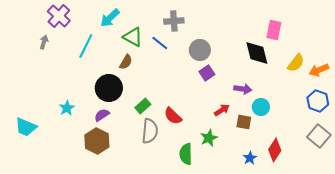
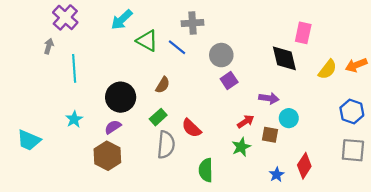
cyan line: (86, 46) -> (74, 68), moved, turned -30
brown semicircle: (126, 62) -> (163, 85), moved
orange arrow: (319, 70) -> (356, 65), moved
gray square: (319, 136) -> (353, 150), turned -35
green star: (209, 138) -> (241, 147), moved

